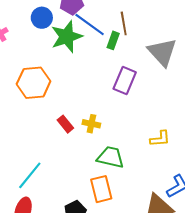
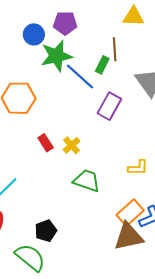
blue line: (90, 25) -> (80, 76), moved
yellow cross: (91, 124) -> (72, 145), turned 30
orange rectangle: (101, 189) -> (130, 213), moved, turned 56

